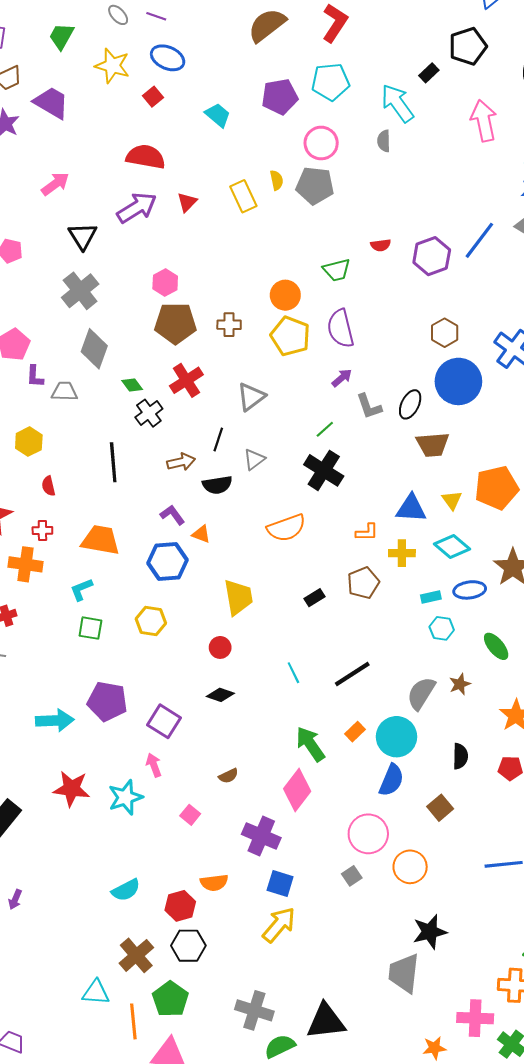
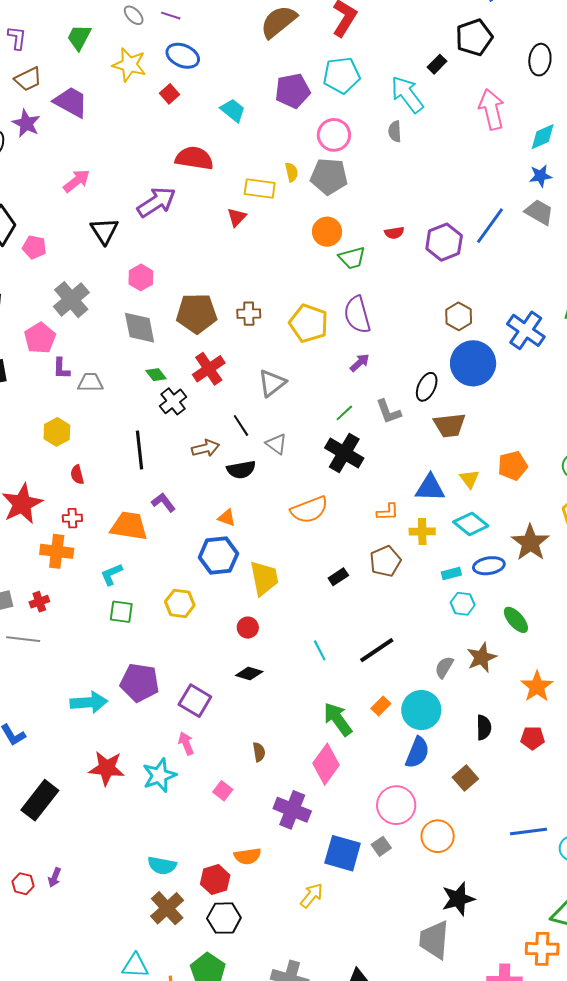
red semicircle: (146, 157) -> (194, 158), moved
yellow rectangle: (243, 196) -> (260, 188), turned -56
red triangle: (187, 202) -> (237, 217), moved
pink hexagon: (165, 282) -> (141, 277), moved
gray cross: (80, 291) -> (71, 300), moved
orange circle: (285, 295) -> (327, 232), moved
gray diamond: (94, 349) -> (140, 328), moved, turned -30
gray L-shape: (369, 406) -> (388, 412), moved
black line: (218, 440) -> (241, 425), turned -50
gray triangle: (254, 459) -> (276, 444), turned -45
orange pentagon: (497, 488) -> (513, 466), size x0.7
purple L-shape: (172, 515) -> (163, 502), moved
blue hexagon: (168, 561) -> (218, 555), moved
brown star: (460, 684) -> (482, 657), size x1.4
gray semicircle: (421, 693) -> (444, 667), size x0.7
brown semicircle: (228, 776) -> (259, 752), turned -72
blue square: (280, 883) -> (343, 853), moved, size x1.4
cyan semicircle: (126, 890) -> (162, 865), turned 40
yellow arrow: (279, 925) -> (312, 896), size x0.7
brown cross: (136, 955) -> (167, 908), moved

